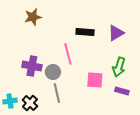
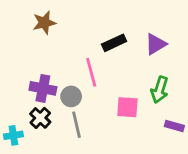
black rectangle: (85, 32) -> (114, 43), turned -30
purple rectangle: (122, 91) -> (174, 126), moved
black cross: (30, 103) -> (40, 118), moved

